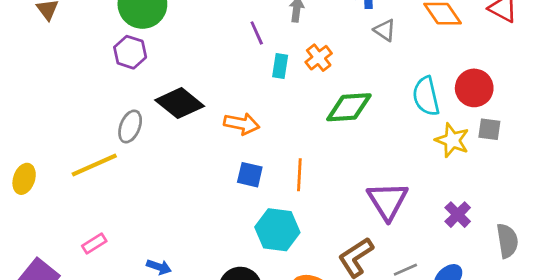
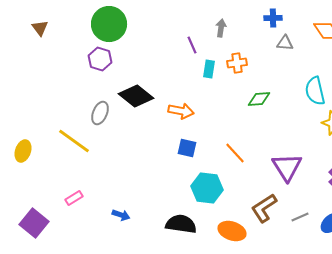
gray triangle: (385, 30) -> (285, 43), turned -30
orange cross: (319, 58) -> (237, 63), turned 30
green diamond: (349, 107) -> (259, 99), size x0.7
yellow line: (94, 165) -> (74, 141), turned 60
orange line: (299, 175) -> (235, 153), moved, turned -45

